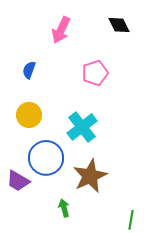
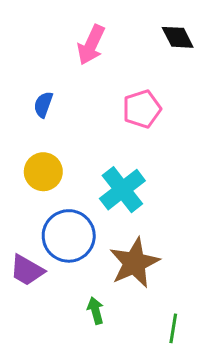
green line: (131, 220) -> (173, 328), moved

